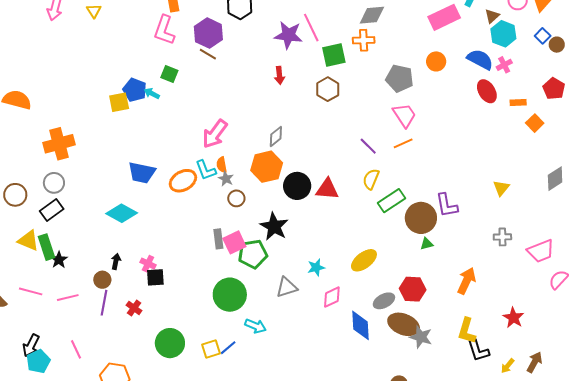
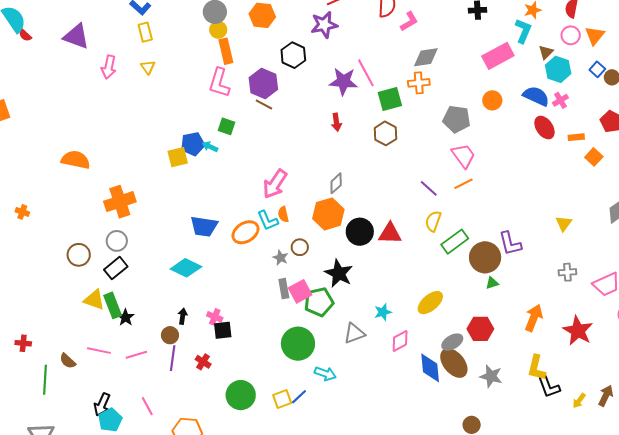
blue pentagon: (135, 90) -> (193, 144), turned -30
gray star: (226, 179) -> (280, 258), moved
red star: (513, 318) -> (578, 331), moved, size x1.4
brown ellipse: (404, 324) -> (454, 363), moved, turned 32

